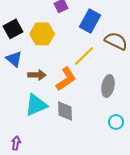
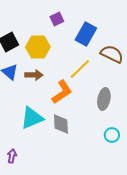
brown arrow: (37, 75) -> (34, 75), moved

